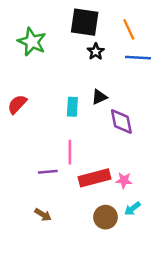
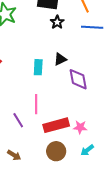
purple line: (48, 172) -> (18, 120), turned 63
brown circle: (105, 217) -> (56, 151), moved

